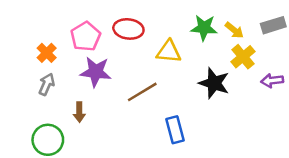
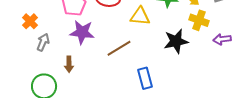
orange cross: (47, 53) -> (30, 21), moved
yellow cross: (243, 57) -> (199, 20), turned -30
black star: (214, 83) -> (176, 41), turned -30

